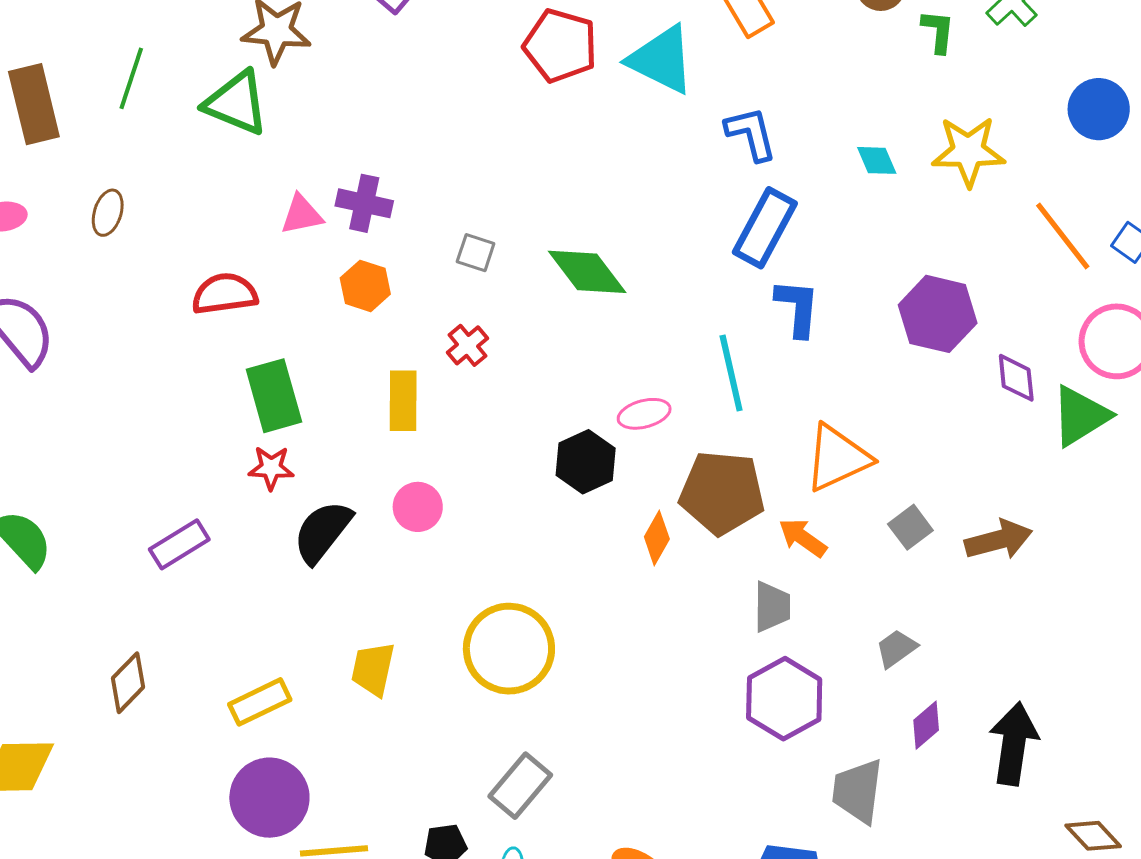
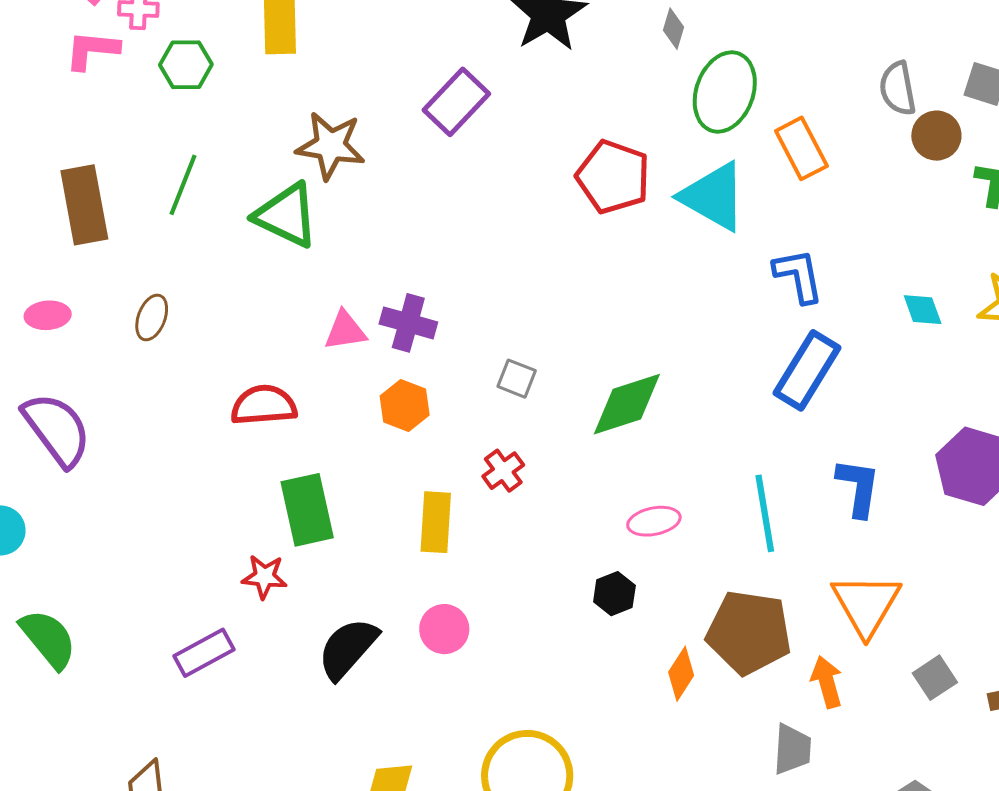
green diamond: (587, 272) -> (627, 404), turned -74
blue L-shape: (797, 308) -> (858, 487), moved
pink ellipse: (644, 414) -> (654, 521), moved
orange triangle: (837, 458) -> (866, 604), turned -38
black hexagon: (586, 462) -> (614, 594), size x0.7
red star: (271, 468) -> (264, 577), moved
orange arrow: (803, 538) -> (827, 682), turned 36

